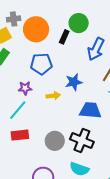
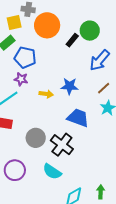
blue pentagon: (41, 64) -> (25, 57), moved

